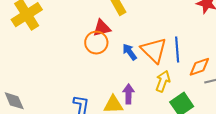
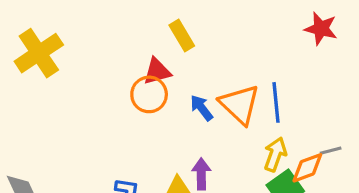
orange diamond: (199, 67) -> (307, 168), moved
yellow arrow: (163, 81) -> (275, 154), moved

